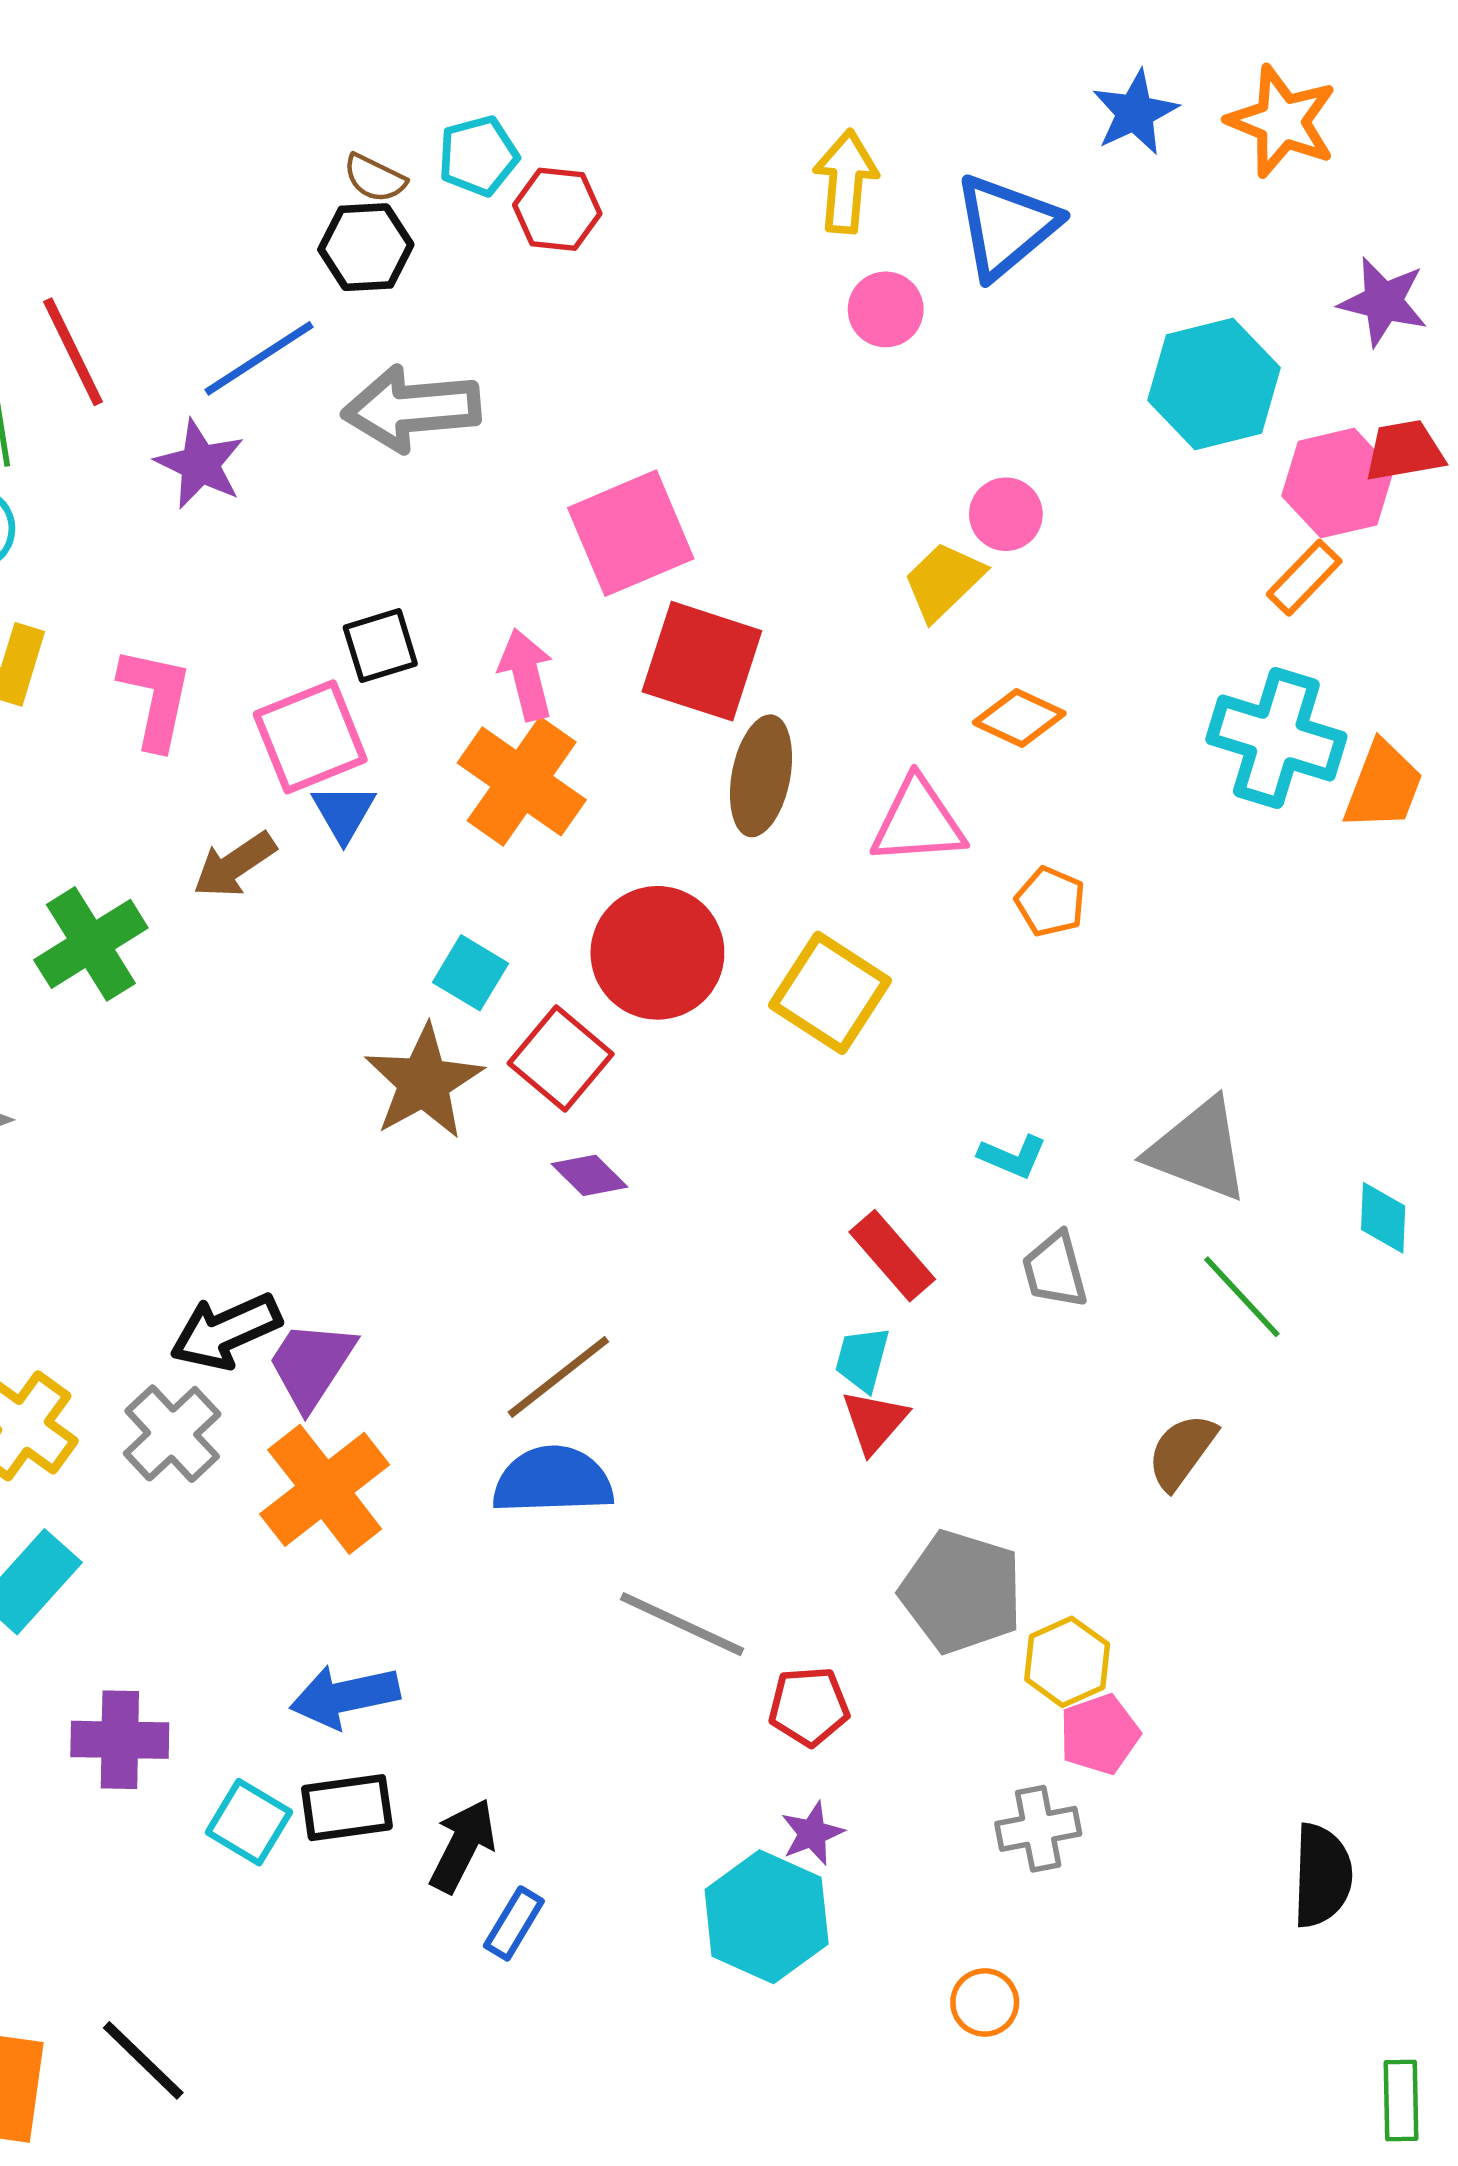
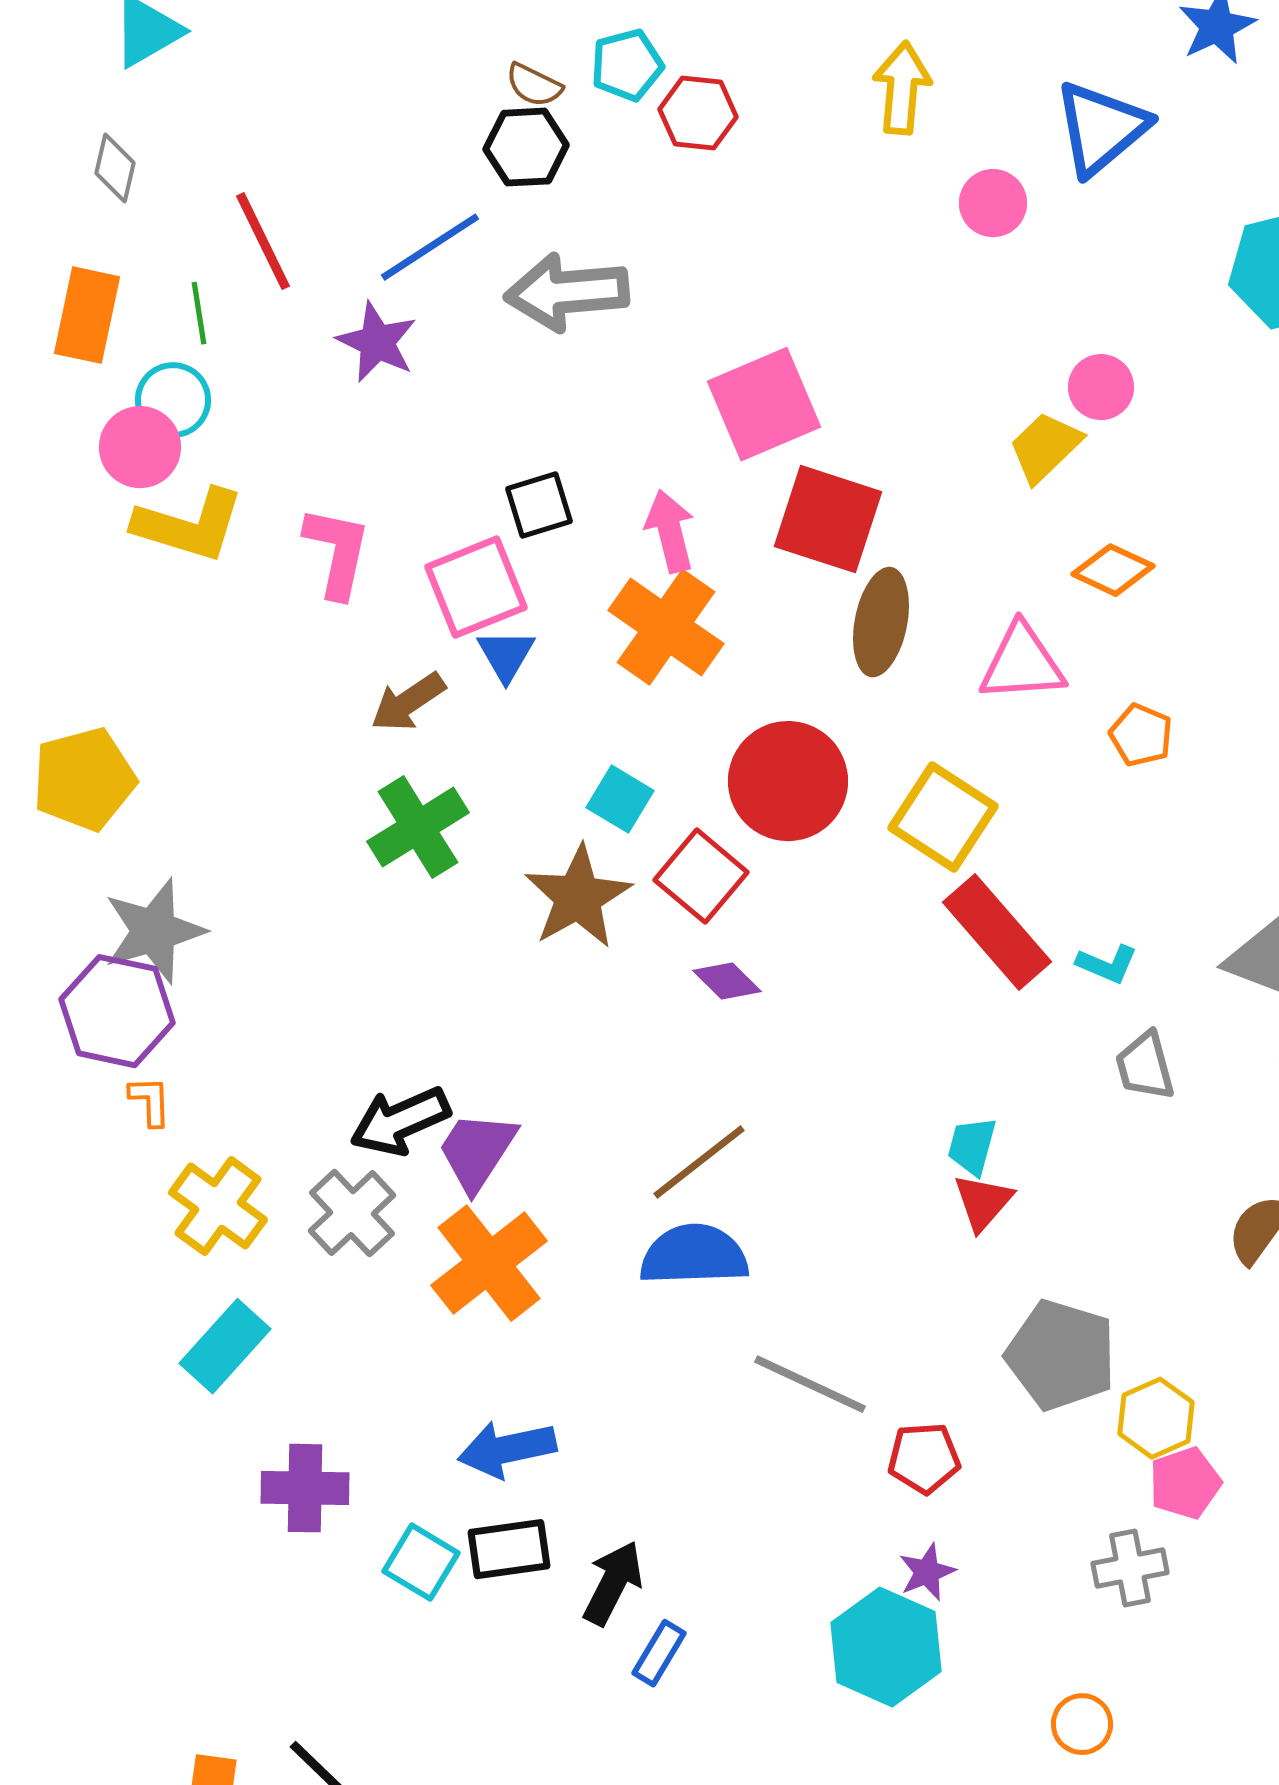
yellow arrow: (846, 181) -> (902, 88), moved
green cross: (91, 944) -> (418, 827), moved
red rectangle: (892, 1256) -> (997, 932), moved, size x1.4

